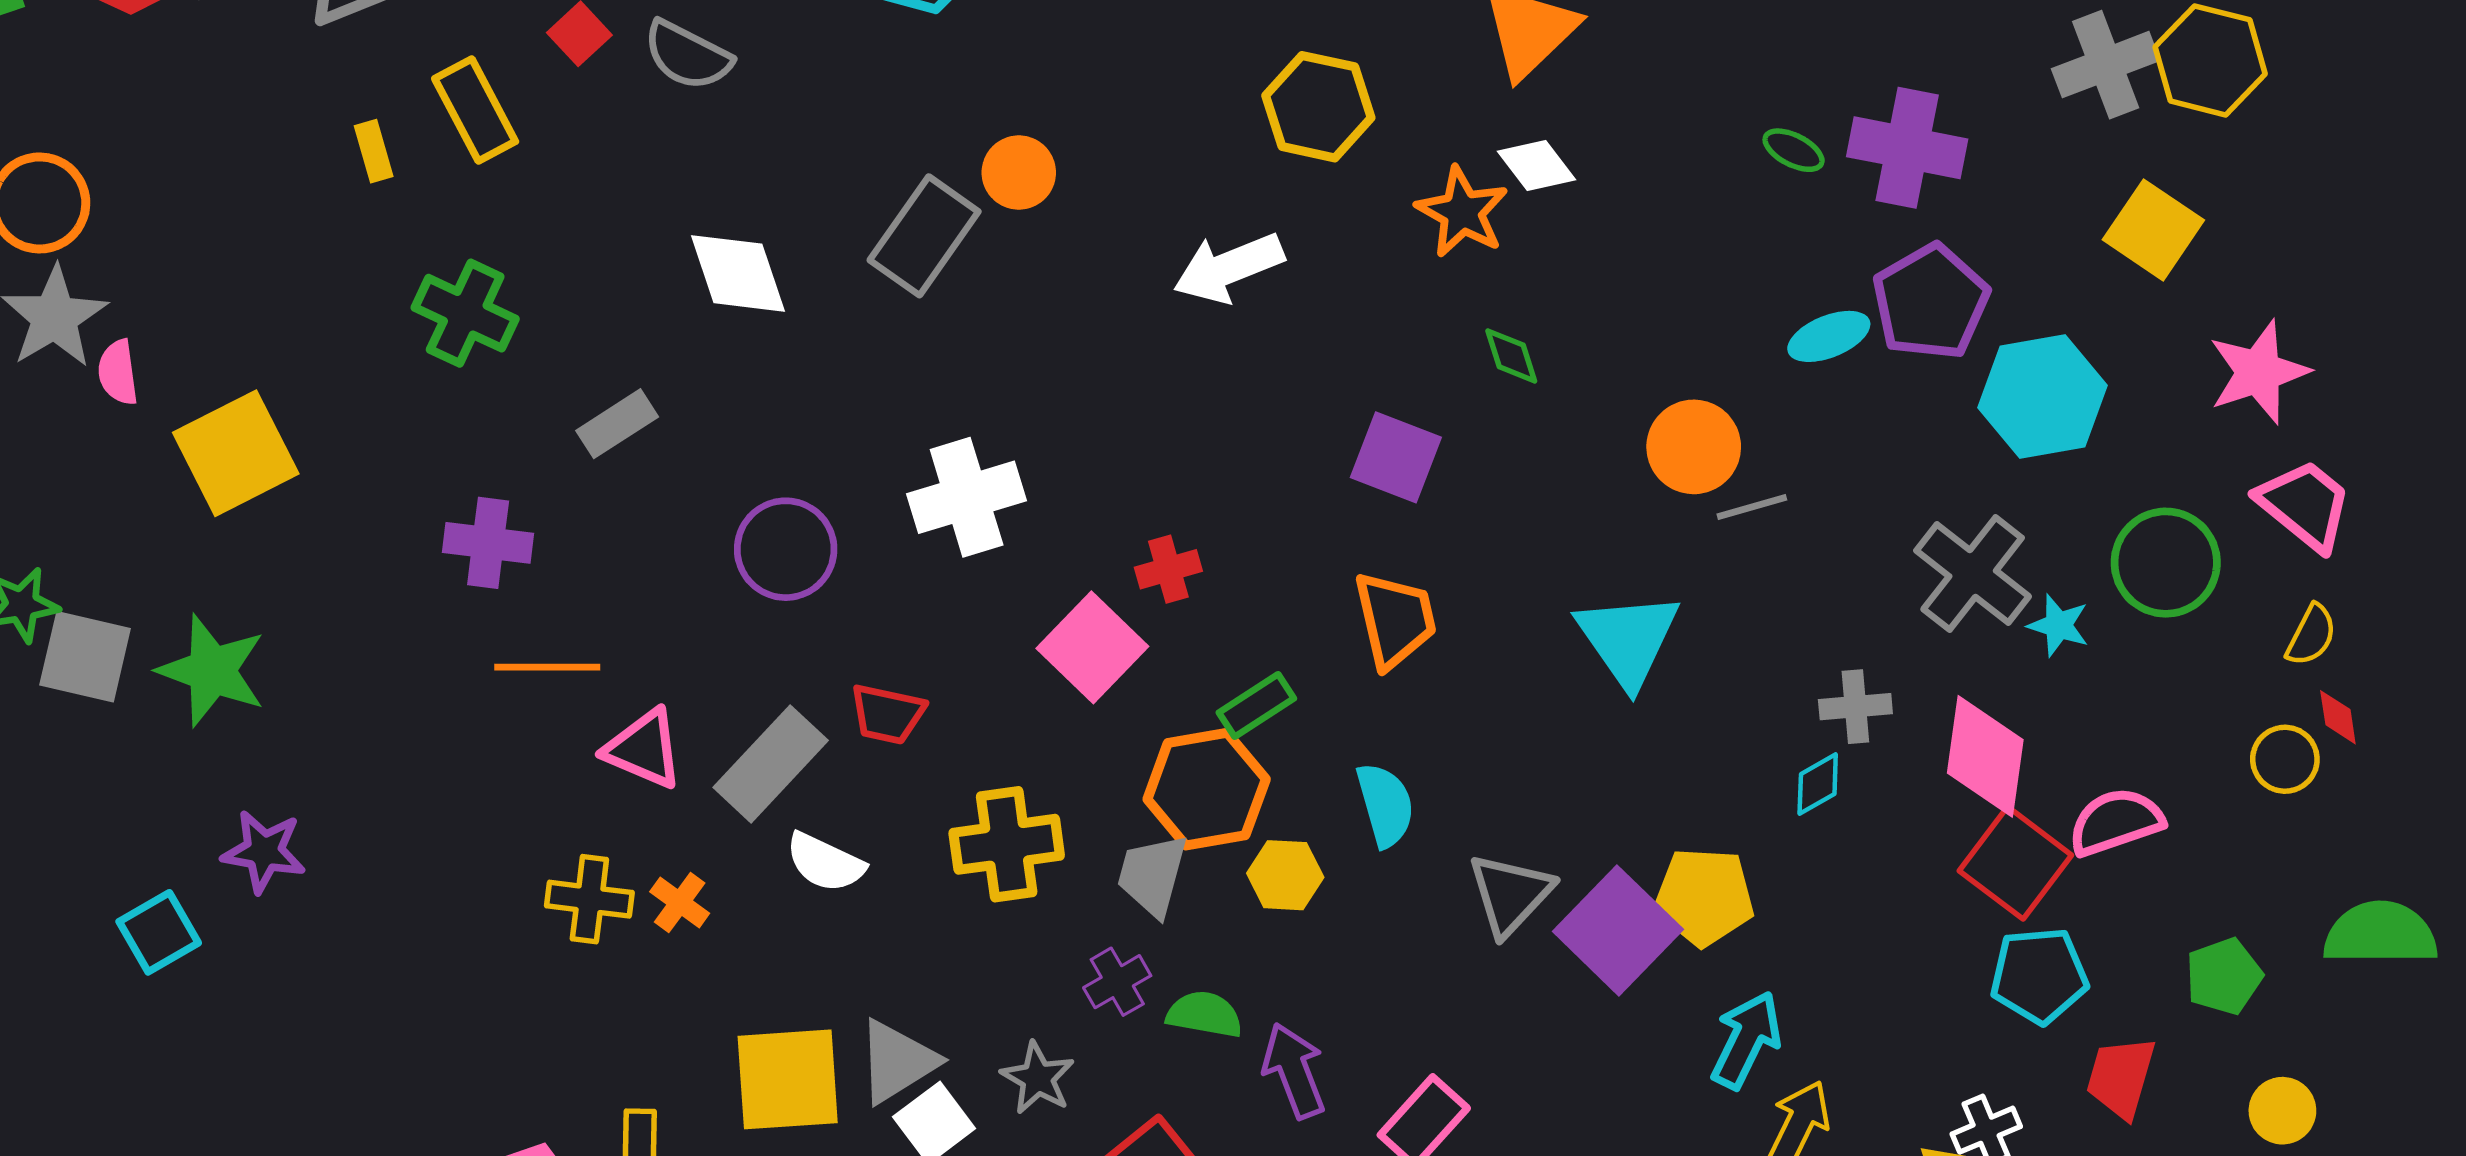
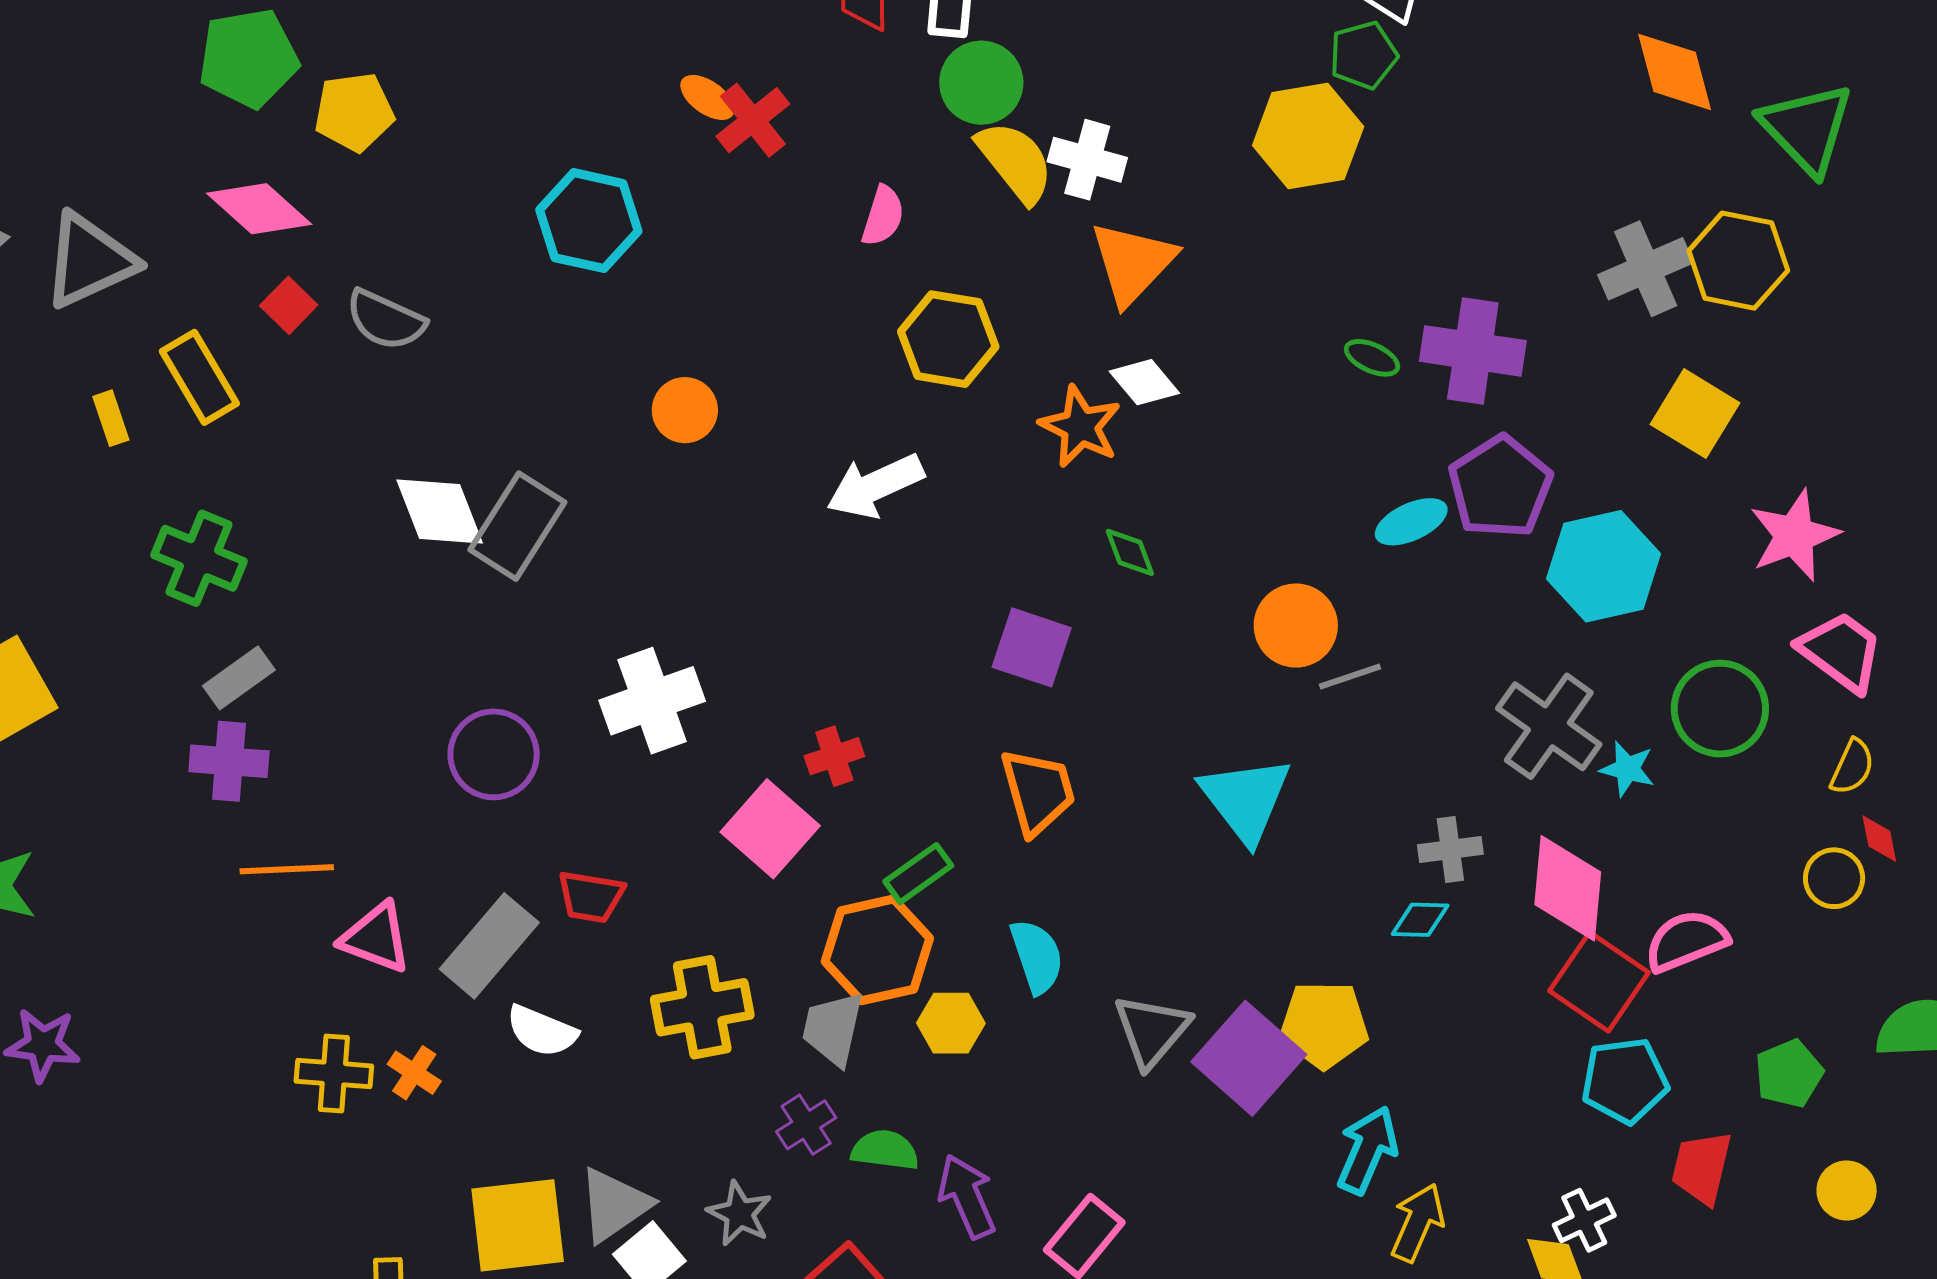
gray rectangle: (924, 236) -> (517, 526), moved
gray rectangle: (617, 424) -> (239, 678), moved
cyan diamond: (1818, 784) -> (1420, 920), turned 34

